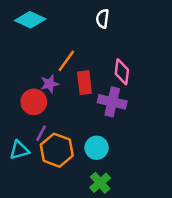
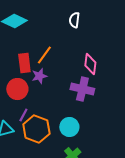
red rectangle: (84, 83) -> (24, 63), moved
purple star: (49, 84) -> (39, 76), moved

